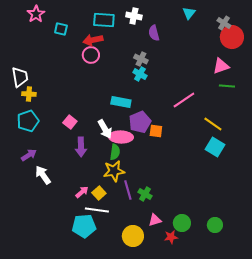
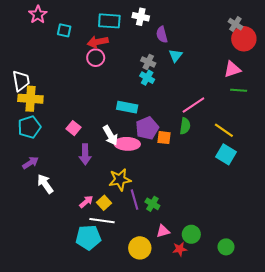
cyan triangle: (189, 13) -> (176, 56), moved
yellow cross: (29, 94) -> (30, 99), size x1.6
green semicircle: (115, 152) -> (185, 126), moved
green circle: (215, 225) -> (226, 247), moved

